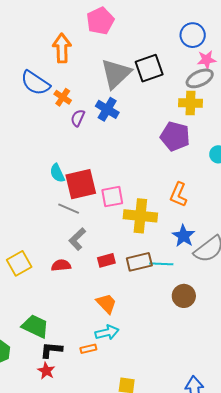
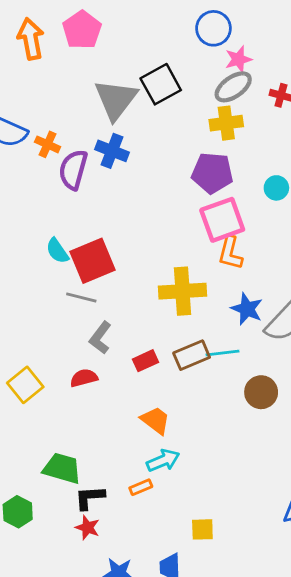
orange arrow: (62, 48) -> (31, 39), moved
purple semicircle: (78, 118) -> (73, 170), size x1.6
pink square: (112, 197) -> (222, 220), moved, size x1.4

